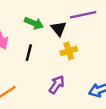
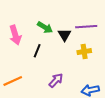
yellow cross: (69, 51) -> (84, 52), moved

